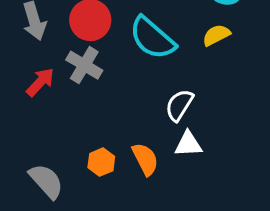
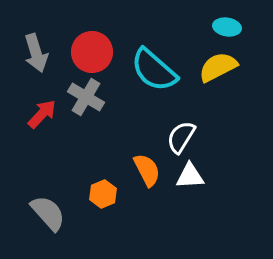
yellow semicircle: (216, 35) -> (218, 67), size x1.4
orange semicircle: (145, 159) -> (147, 170), moved

